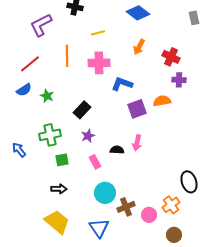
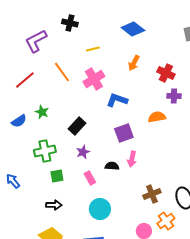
orange line: (67, 56) -> (62, 72), turned -35
pink cross: (99, 63) -> (94, 79), turned -30
blue semicircle: (24, 90) -> (19, 121), moved
purple square: (137, 109) -> (124, 133), moved
blue arrow: (19, 150) -> (13, 181), moved
brown cross: (126, 207) -> (152, 194), moved

